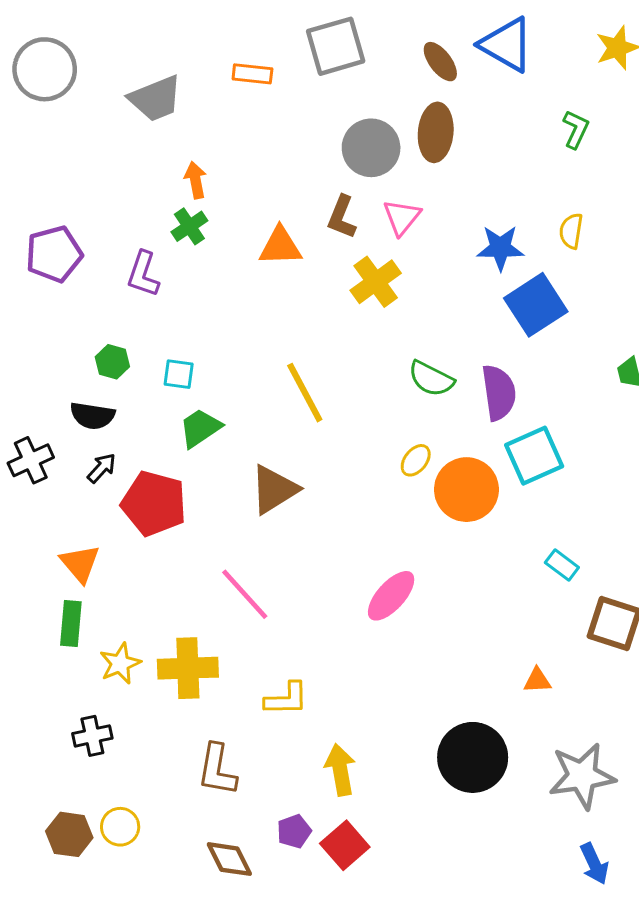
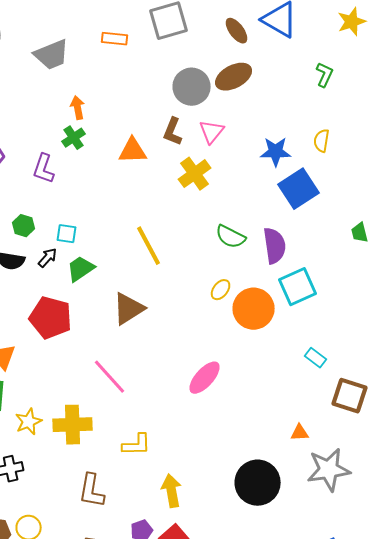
brown ellipse: (436, 132) -> (234, 77), turned 57
black arrow: (102, 468) -> (48, 258), moved
gray star: (582, 776) -> (329, 470), moved

